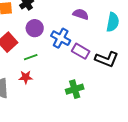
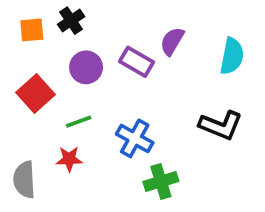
purple semicircle: (81, 14) -> (172, 41), turned -77
blue cross: (61, 38) -> (135, 138), moved
purple rectangle: (81, 51) -> (137, 62), moved

